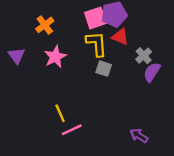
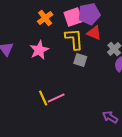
orange cross: (45, 25) -> (45, 18), moved
pink line: (72, 130) -> (56, 98), moved

